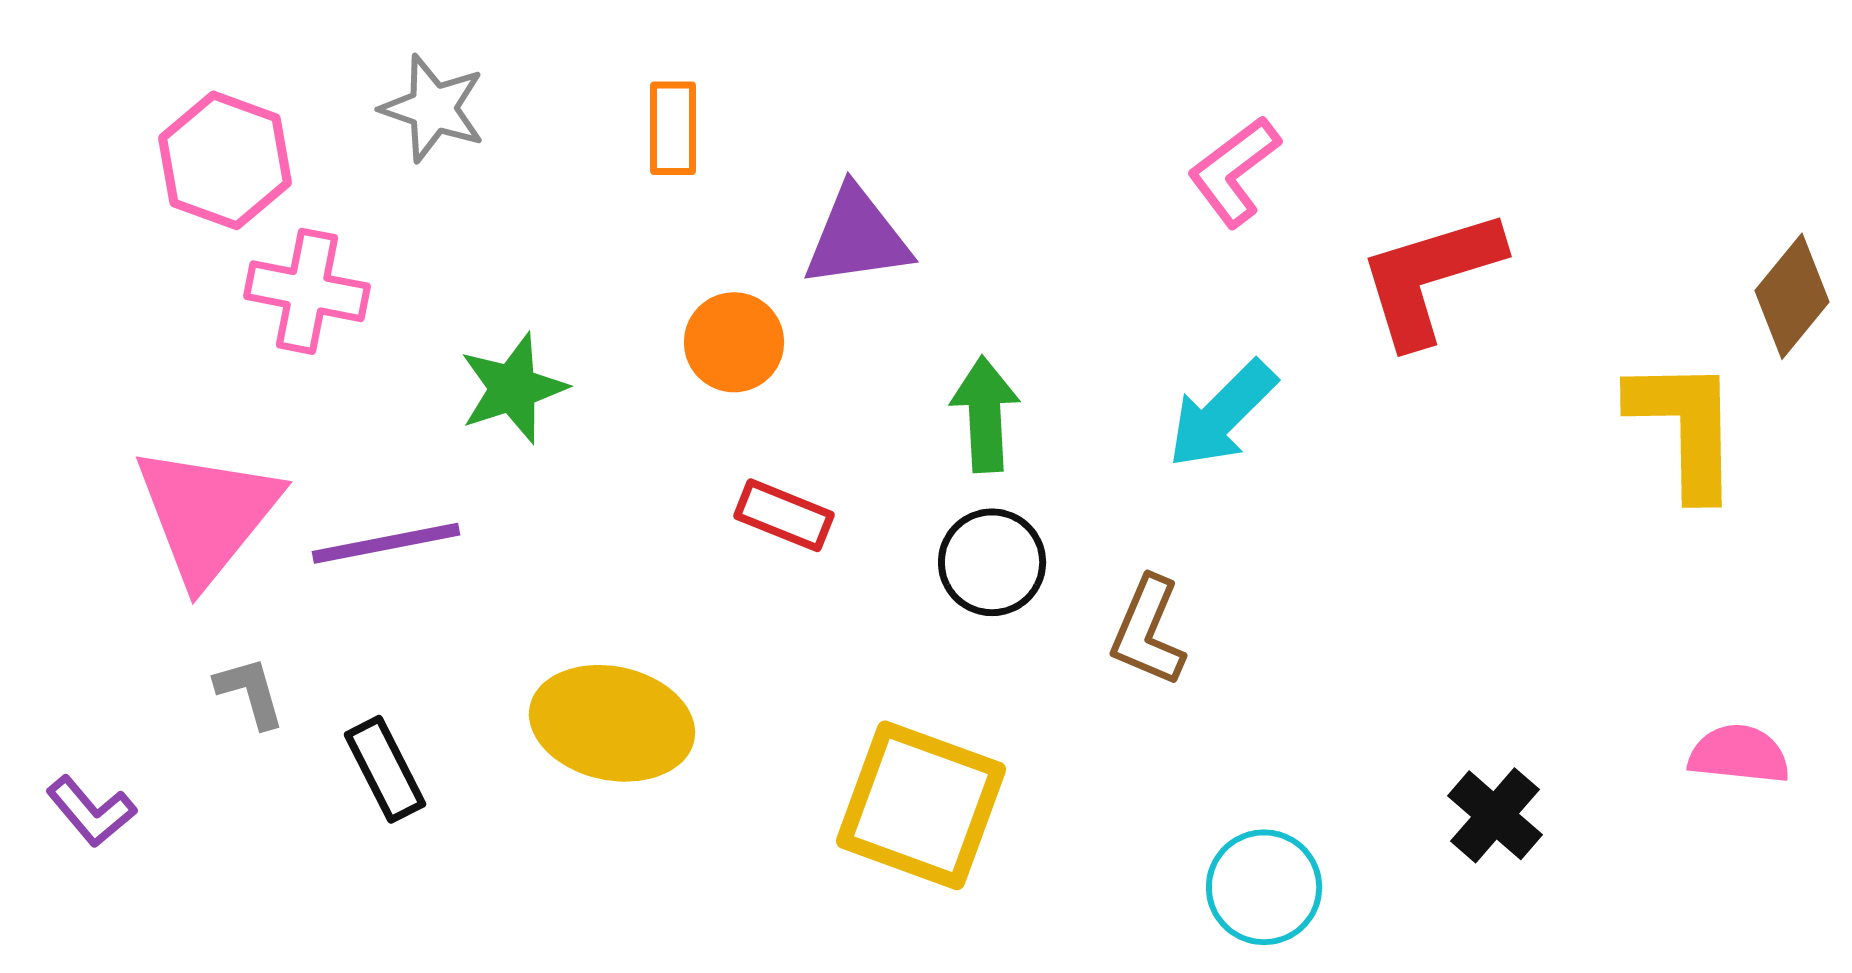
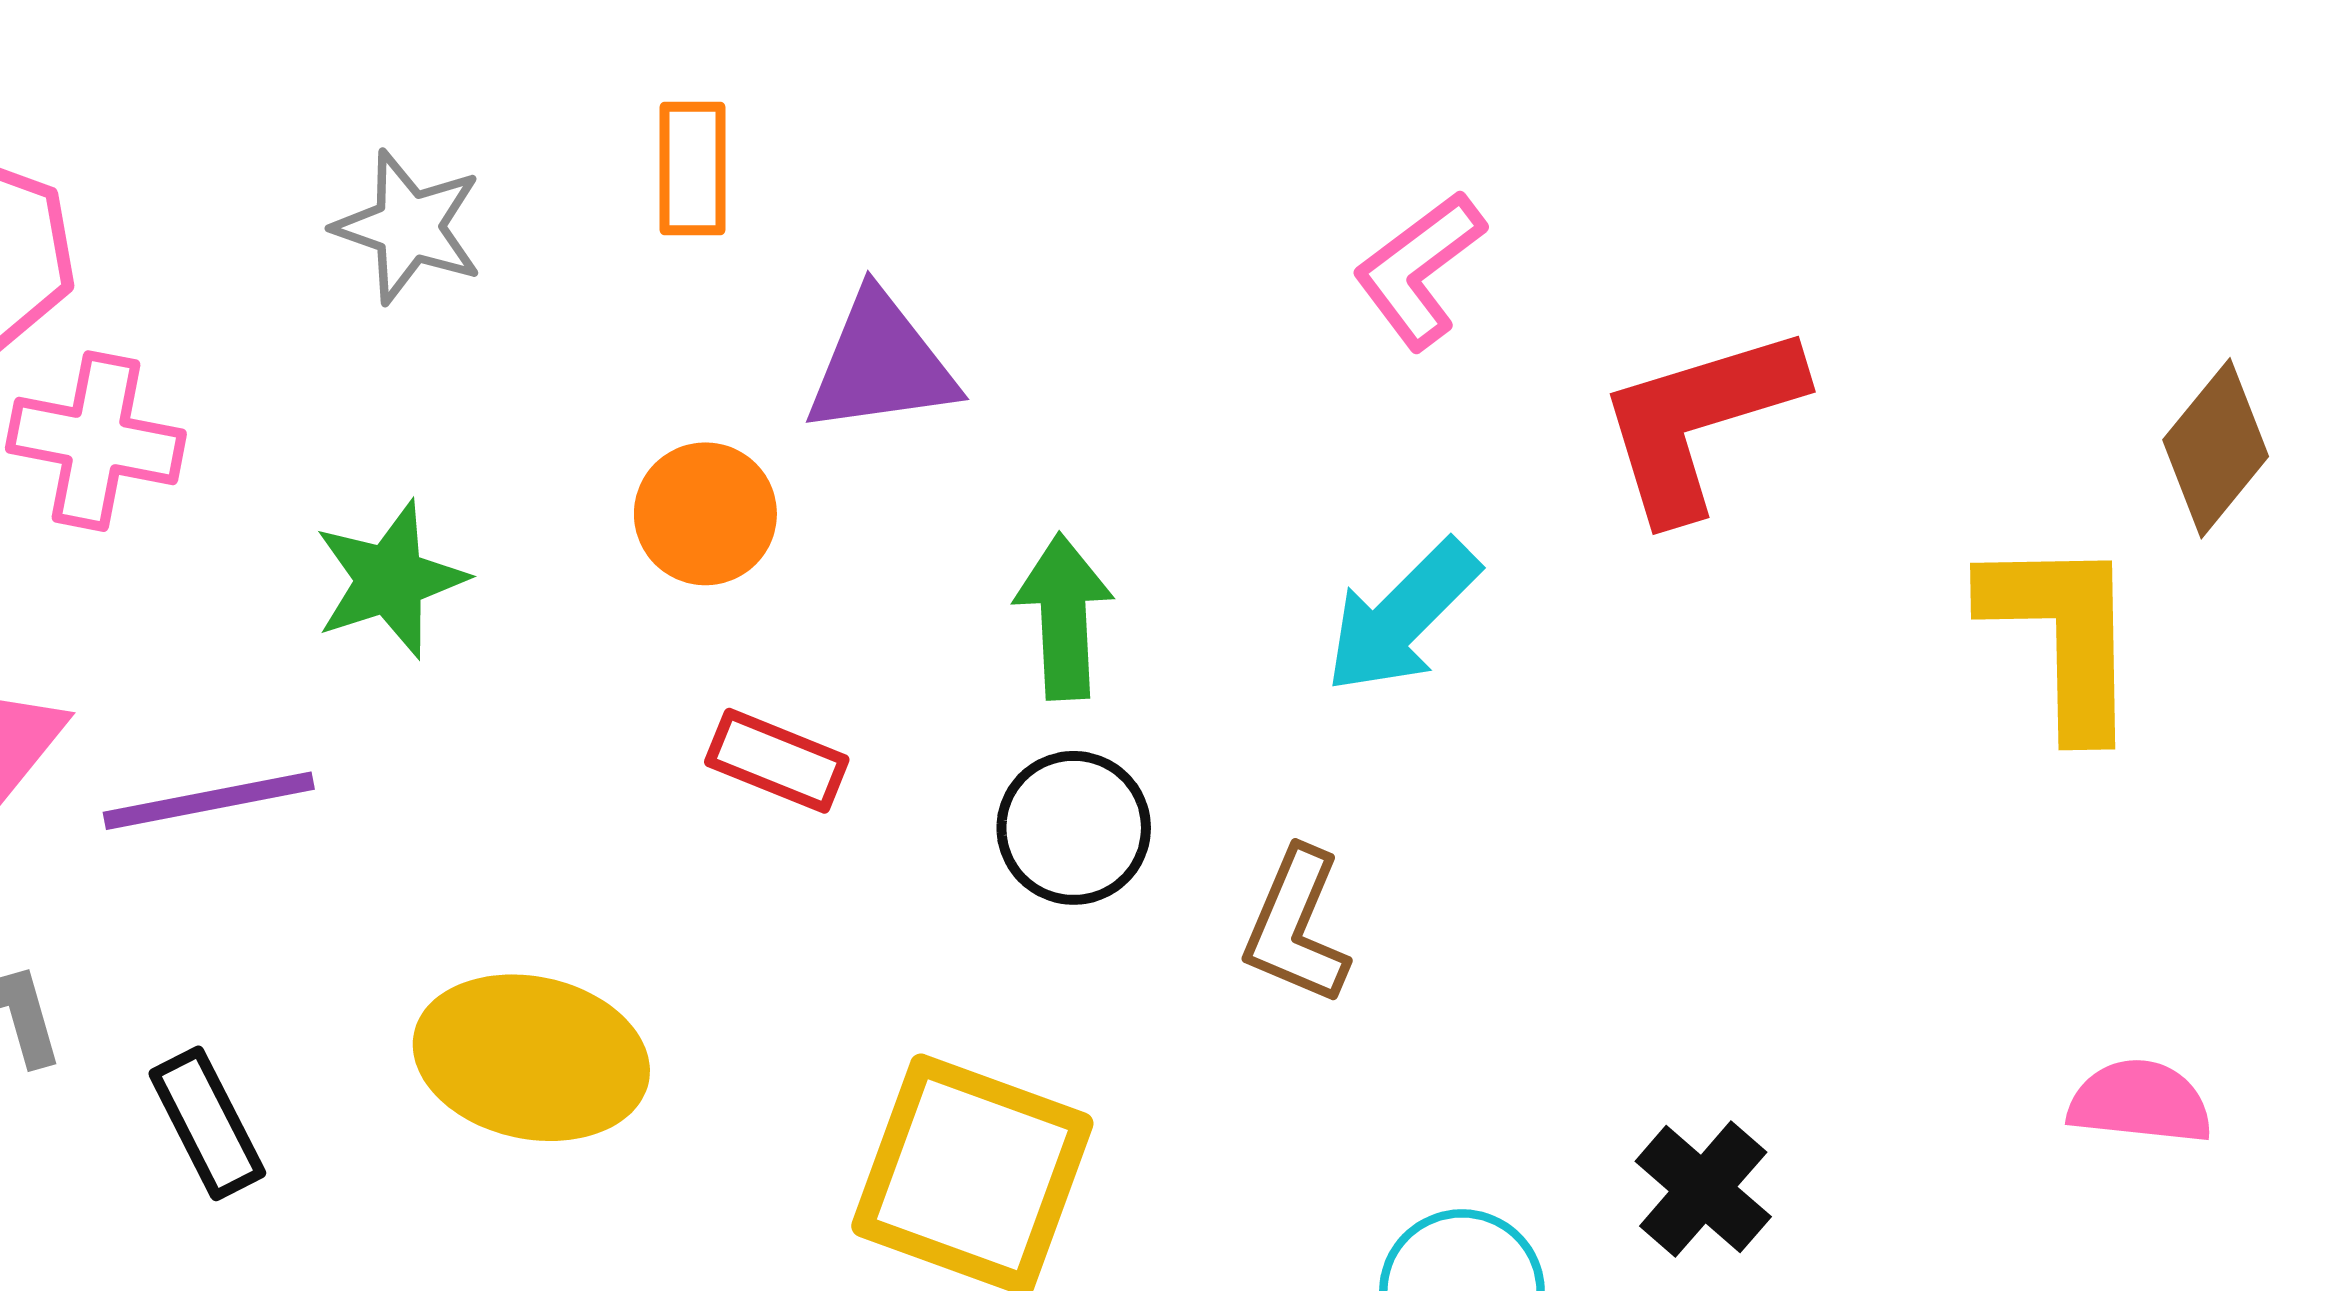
gray star: (433, 108) -> (409, 227), moved
orange rectangle: (673, 128) -> (693, 168), moved
black cross: (1495, 815) -> (1703, 1189), moved

